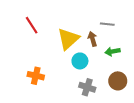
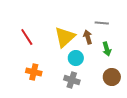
red line: (32, 25) -> (27, 37), moved
green arrow: (113, 52) -> (107, 49), turned -96
gray cross: (87, 87) -> (72, 80), moved

